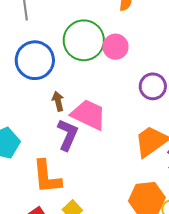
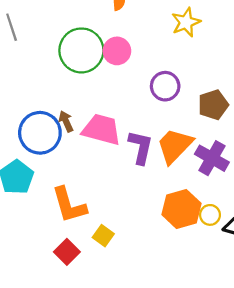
blue circle: (35, 60) -> (40, 133), moved
purple L-shape: (68, 135) -> (141, 147), moved

